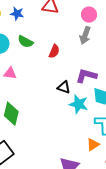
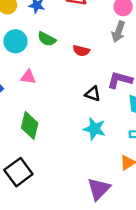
red semicircle: (54, 51) -> (81, 51), turned 80
cyan star: (79, 104) -> (94, 129), moved

